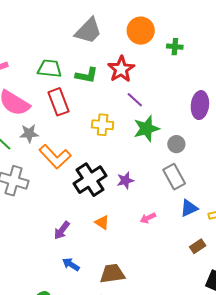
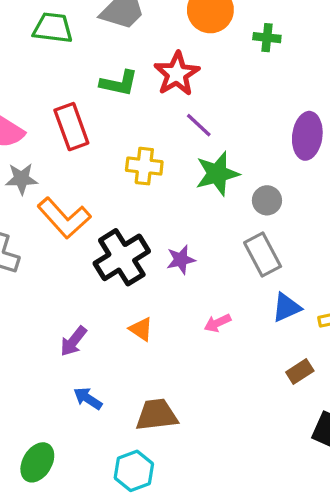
green trapezoid: (50, 69) -> (53, 28), moved

